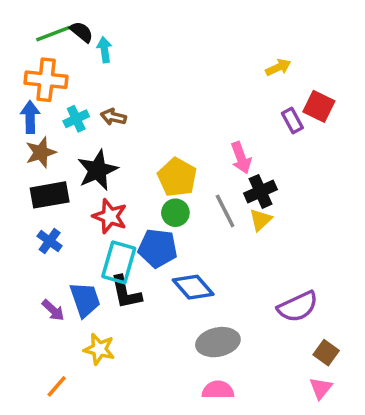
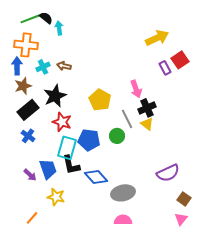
yellow arrow: (278, 67) -> (157, 38), size x1.6
red square: (319, 106) -> (180, 60), turned 30
black rectangle: (50, 195) -> (28, 110), turned -30
green circle: (175, 213) -> (117, 136), moved
yellow triangle: (260, 220) -> (147, 124), turned -40
blue diamond: (193, 287) -> (96, 177), moved

